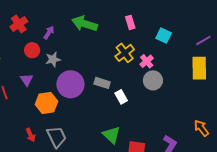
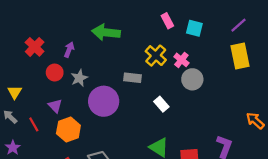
pink rectangle: (130, 22) -> (167, 21), moved
gray rectangle: (102, 83) -> (132, 78), moved
orange hexagon: (46, 103) -> (68, 129), moved

